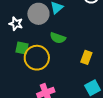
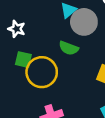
gray circle: (38, 14) -> (84, 22), moved

